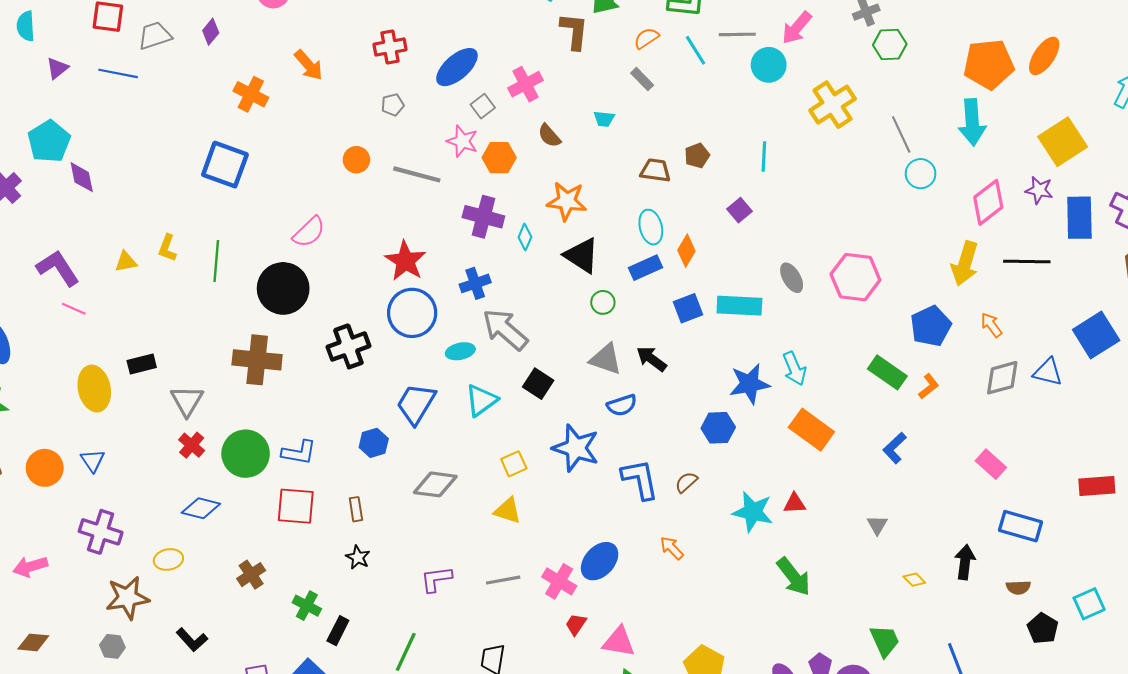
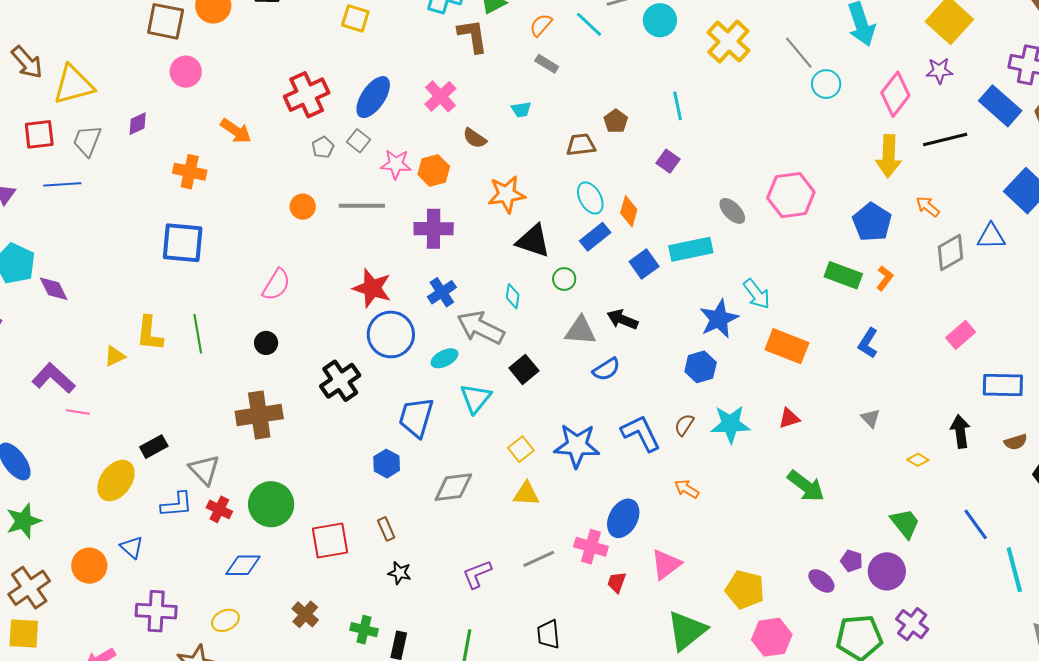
purple diamond: (211, 32) -> (138, 124), turned 40
gray trapezoid: (155, 36) -> (87, 141), turned -36
red cross: (390, 47) -> (307, 95), size x1.4
gray square: (483, 106) -> (358, 141), moved
blue rectangle: (1079, 218) -> (1000, 106), moved, turned -33
cyan diamond: (525, 237) -> (513, 296), moved
yellow L-shape: (167, 248) -> (150, 333), size x1.4
black circle: (283, 288) -> (266, 343), size x0.5
black square: (538, 384) -> (524, 369), turned 32
yellow ellipse: (94, 388) -> (116, 481), turned 63
blue star: (576, 448) -> (577, 446), moved
blue L-shape: (299, 452) -> (177, 505), moved
pink rectangle: (991, 464) -> (961, 335), turned -68
cyan star: (753, 512) -> (730, 424), moved
pink triangle: (619, 642) -> (666, 564), moved, turned -32

